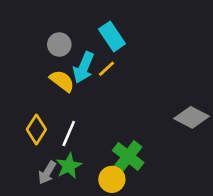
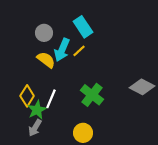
green cross: (128, 156) -> (92, 95), moved
green star: (69, 166) -> (37, 110), moved

